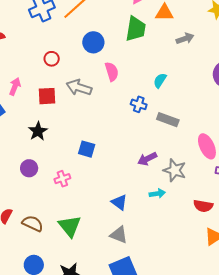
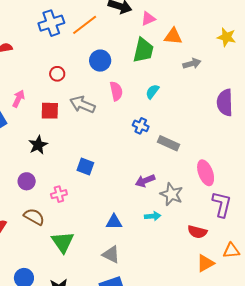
cyan semicircle: (160, 80) -> (152, 92), moved
blue triangle: (119, 202) -> (114, 222), turned -42
brown semicircle: (33, 223) -> (34, 217), moved

